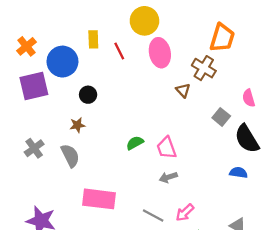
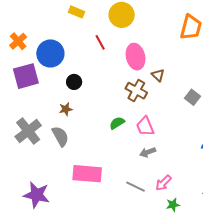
yellow rectangle: (93, 39) -> (76, 12), moved, turned -63
pink ellipse: (160, 53) -> (136, 57), moved
brown cross: (204, 68) -> (136, 91), moved
gray cross: (34, 148) -> (28, 131), size x1.5

